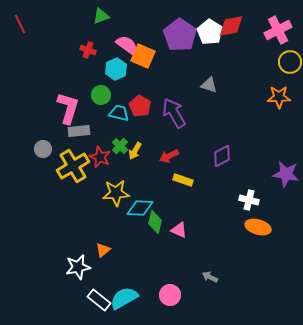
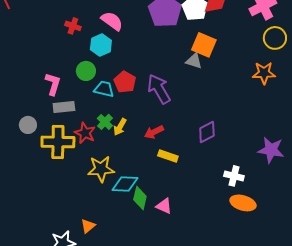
orange square: (143, 56) -> (204, 45), moved
pink L-shape: (68, 108) -> (53, 84), size x0.7
yellow cross: (73, 166) -> (58, 142), turned 32

